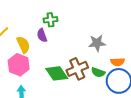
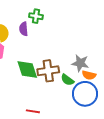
gray star: (97, 43) -> (80, 63), moved

